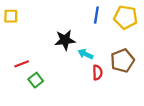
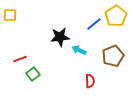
blue line: (96, 15) -> (94, 24), moved, turned 42
yellow pentagon: (126, 17) -> (116, 16), turned 30
red semicircle: (97, 73) -> (90, 81), moved

